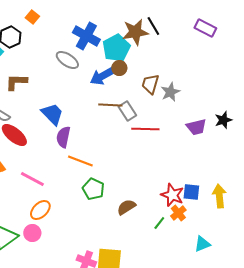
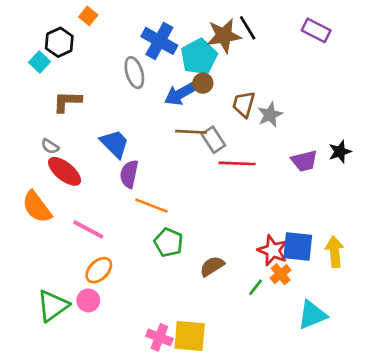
gray ellipse: (67, 60) -> (134, 73), turned 40
blue square: (191, 192) -> (298, 246), size x1.4
cyan triangle: (202, 244) -> (312, 315), size x1.4

